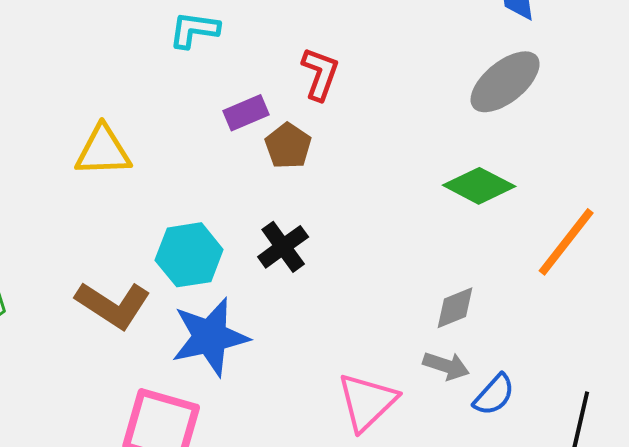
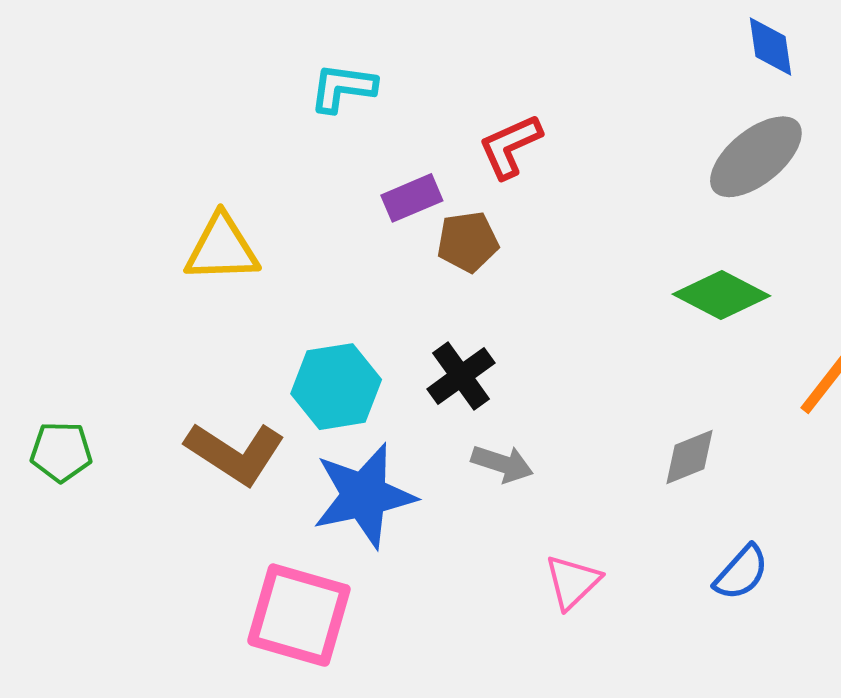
red L-shape: (320, 74) -> (510, 146), turned -134
brown pentagon: (288, 146) -> (468, 242), turned 30
gray arrow: (446, 366) -> (502, 464), moved
pink triangle: (367, 402) -> (573, 582), size x0.7

